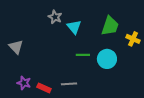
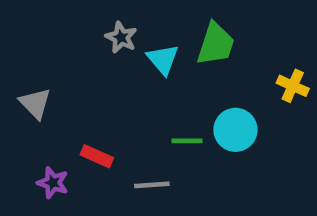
green trapezoid: (110, 26) -> (216, 44), moved
green line: (83, 55) -> (187, 141), moved
red rectangle: (44, 88) -> (97, 156), moved

